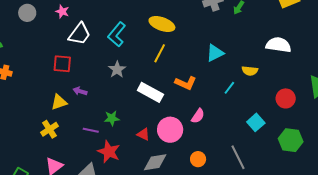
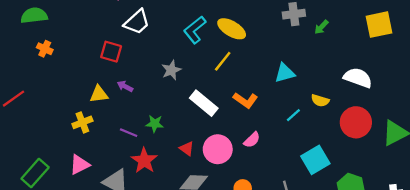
cyan L-shape: (117, 34) -> (195, 30), moved
red circle: (286, 98) -> (356, 122), moved, size x1.4
cyan square: (256, 122) -> (315, 160), size x1.4

